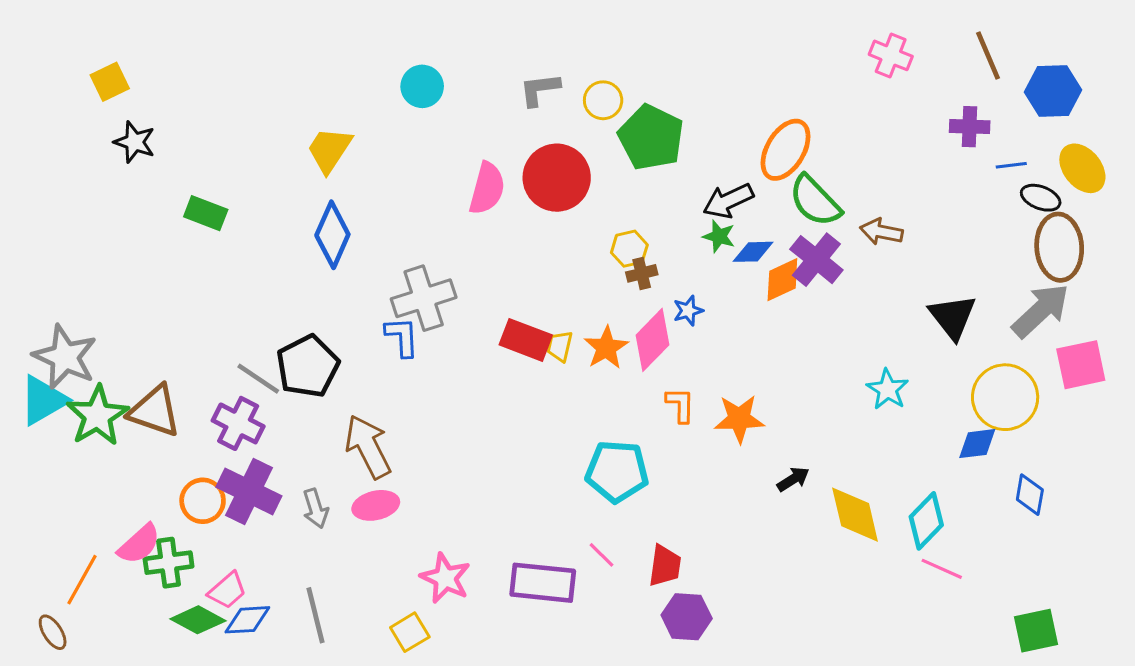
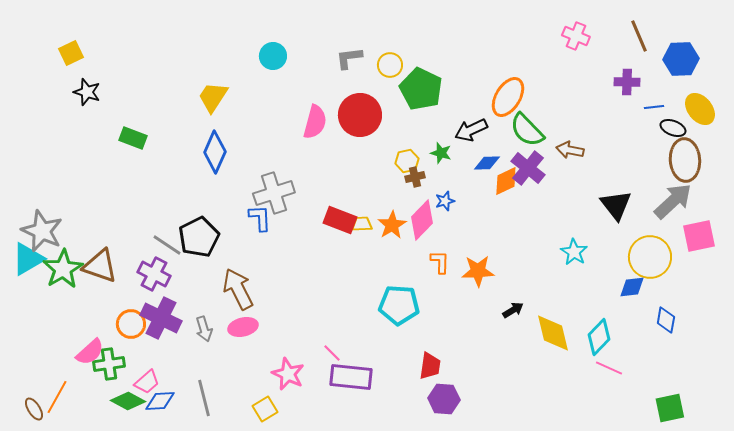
green star: (719, 236) -> (441, 153), moved
yellow trapezoid: (560, 346) -> (362, 224), turned 75
pink line: (602, 555) -> (332, 353), moved
orange line: (82, 580) -> (57, 397), moved

